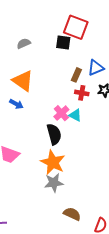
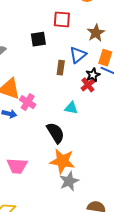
red square: (76, 27) -> (62, 19), moved, size x0.7
red cross: (82, 93) -> (88, 85), moved, turned -32
pink cross: (61, 113) -> (28, 102), moved

